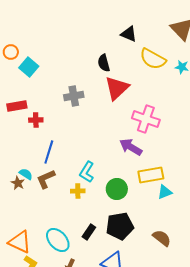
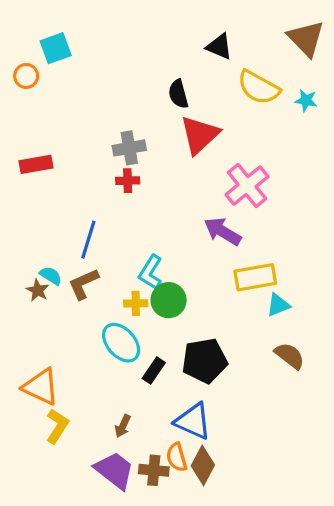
cyan square: (29, 67) -> (56, 48), moved, turned 30
pink cross: (146, 119) -> (247, 186), turned 32
red cross: (36, 120) -> (128, 181), moved
green circle: (117, 189) -> (169, 300), moved
brown semicircle: (162, 238) -> (290, 356), moved
cyan ellipse: (58, 240) -> (121, 343), moved

